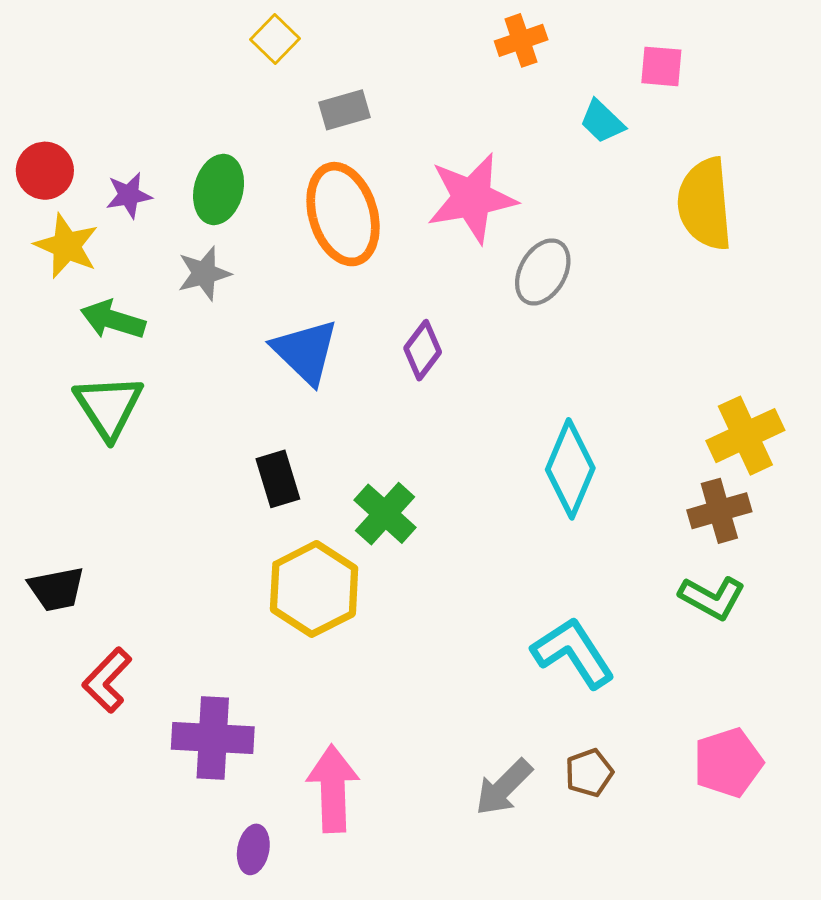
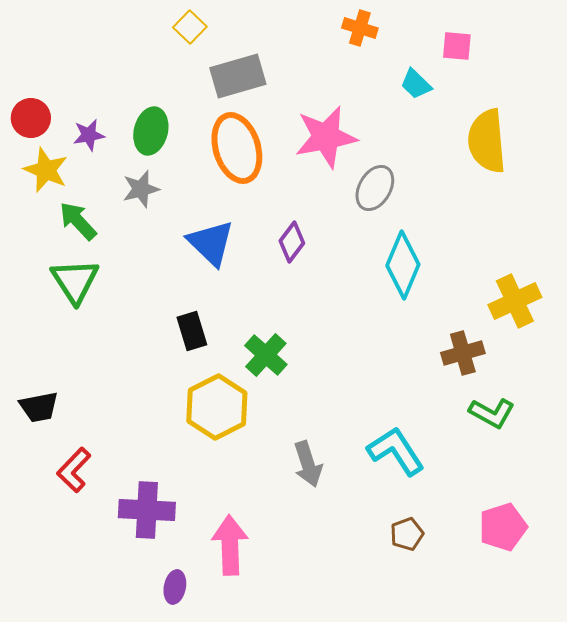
orange cross: (521, 40) -> (360, 28), turned 36
gray rectangle: (344, 110) -> (238, 76), size x1.6
green arrow: (113, 320) -> (78, 221), turned 30
cyan diamond: (570, 469) -> (403, 265), moved
brown cross: (719, 511) -> (463, 353), moved
gray arrow: (504, 787) -> (308, 464), moved, turned -63

